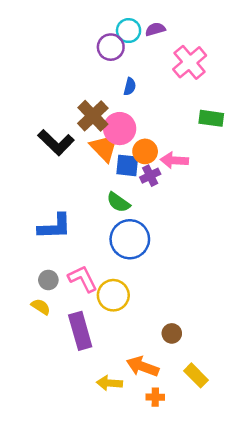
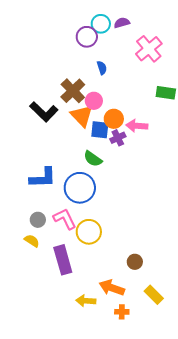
blue semicircle: (130, 87) -> (102, 68), turned -32
pink circle: (120, 129) -> (94, 101), size x0.7
blue circle: (130, 239) -> (80, 188), moved

